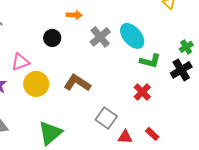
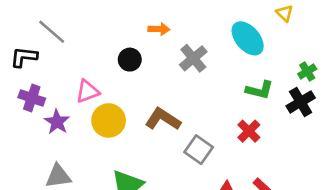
cyan ellipse: (132, 36) -> (248, 38), moved
gray square: (106, 118) -> (199, 150), moved

